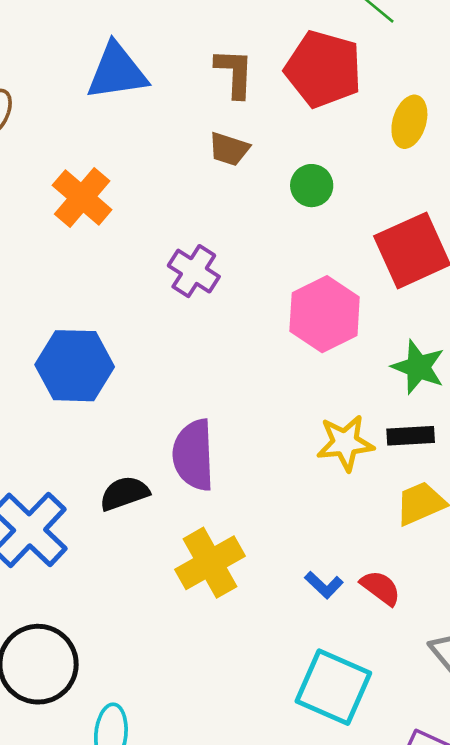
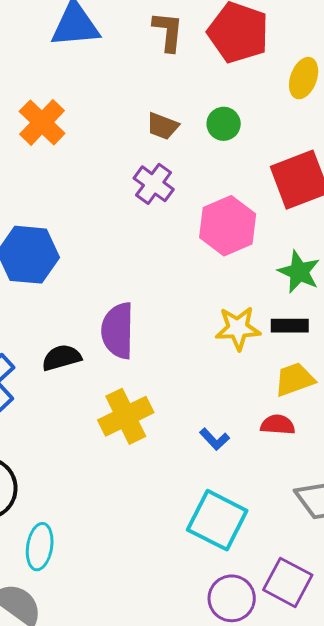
brown trapezoid: (229, 149) -> (163, 126), moved
purple cross: (194, 271) -> (154, 184), moved
red semicircle: (381, 588) -> (278, 425), moved, turned -36

